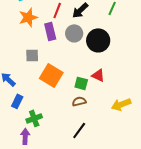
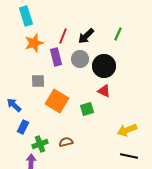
red triangle: (98, 75) -> (104, 91), moved
green square: (81, 83) -> (87, 109), turned -32
brown semicircle: (79, 101) -> (66, 142), moved
black line: (79, 130) -> (129, 156), moved, turned 66

